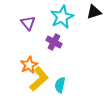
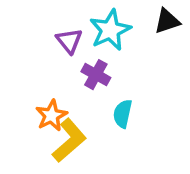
purple triangle: (28, 23) -> (69, 41), moved
cyan semicircle: (60, 85) -> (123, 114), moved

